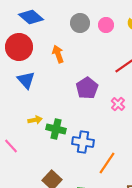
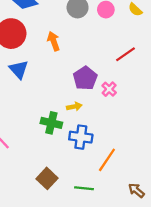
pink cross: (118, 104) -> (109, 89), moved
yellow arrow: (35, 120) -> (74, 107), moved

